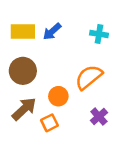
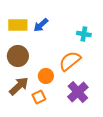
cyan cross: (99, 34) -> (84, 34), moved
purple cross: (99, 117) -> (78, 92), size x1.5

